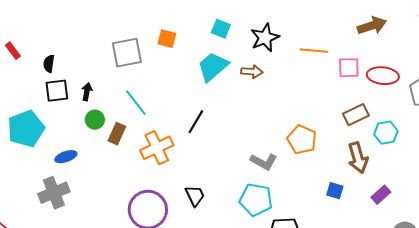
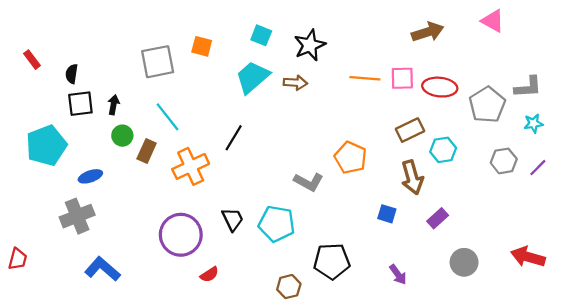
orange line: (314, 51) -> (365, 78), moved
cyan pentagon: (256, 200) -> (277, 224), moved

